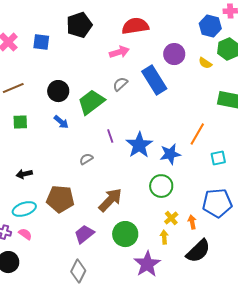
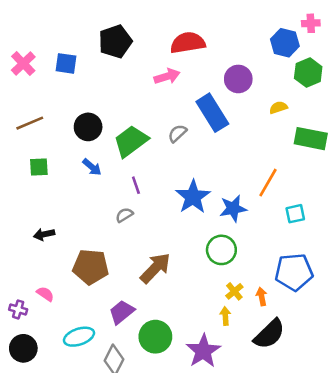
yellow semicircle: (205, 63) -> (278, 107), moved, turned 128
gray semicircle: (120, 84) -> (177, 133), moved
purple line: (110, 136) -> (136, 185), moved
cyan ellipse: (24, 209) -> (79, 337), moved
pink semicircle: (25, 234) -> (45, 294), moved
green circle: (125, 234) -> (155, 337), moved

